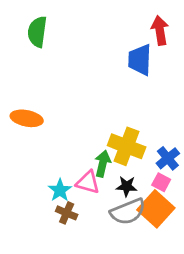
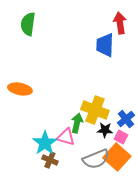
black star: (127, 186) -> (105, 130), moved
cyan star: (60, 190) -> (45, 143), size x1.4

